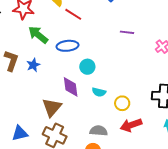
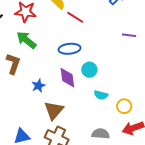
green arrow: (38, 35) -> (26, 40), moved
blue star: (33, 65) -> (38, 86), moved
purple diamond: (71, 87) -> (67, 78), moved

